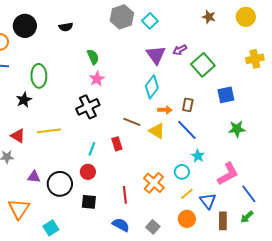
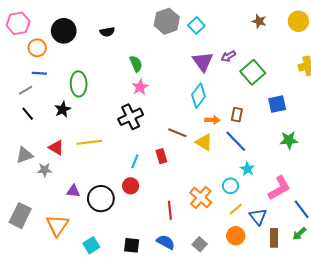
black square: (89, 202) -> (132, 245), moved

